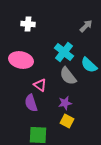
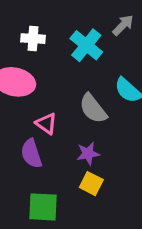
white cross: (28, 24) -> (33, 39), moved
cyan cross: (64, 52) -> (86, 45), moved

